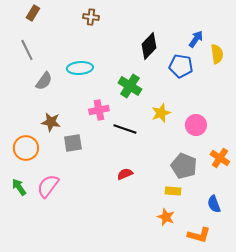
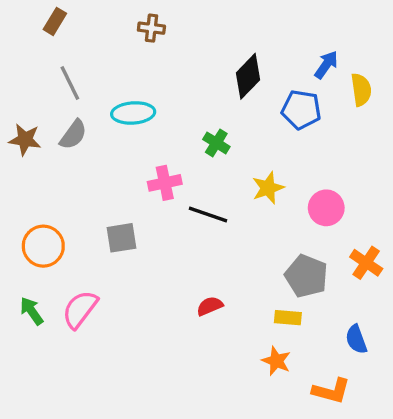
gray line: (27, 50) -> (70, 83), moved
green cross: (130, 86) -> (216, 143), size x0.7
brown star: (51, 122) -> (25, 140), moved
red semicircle: (125, 174) -> (210, 306), moved

